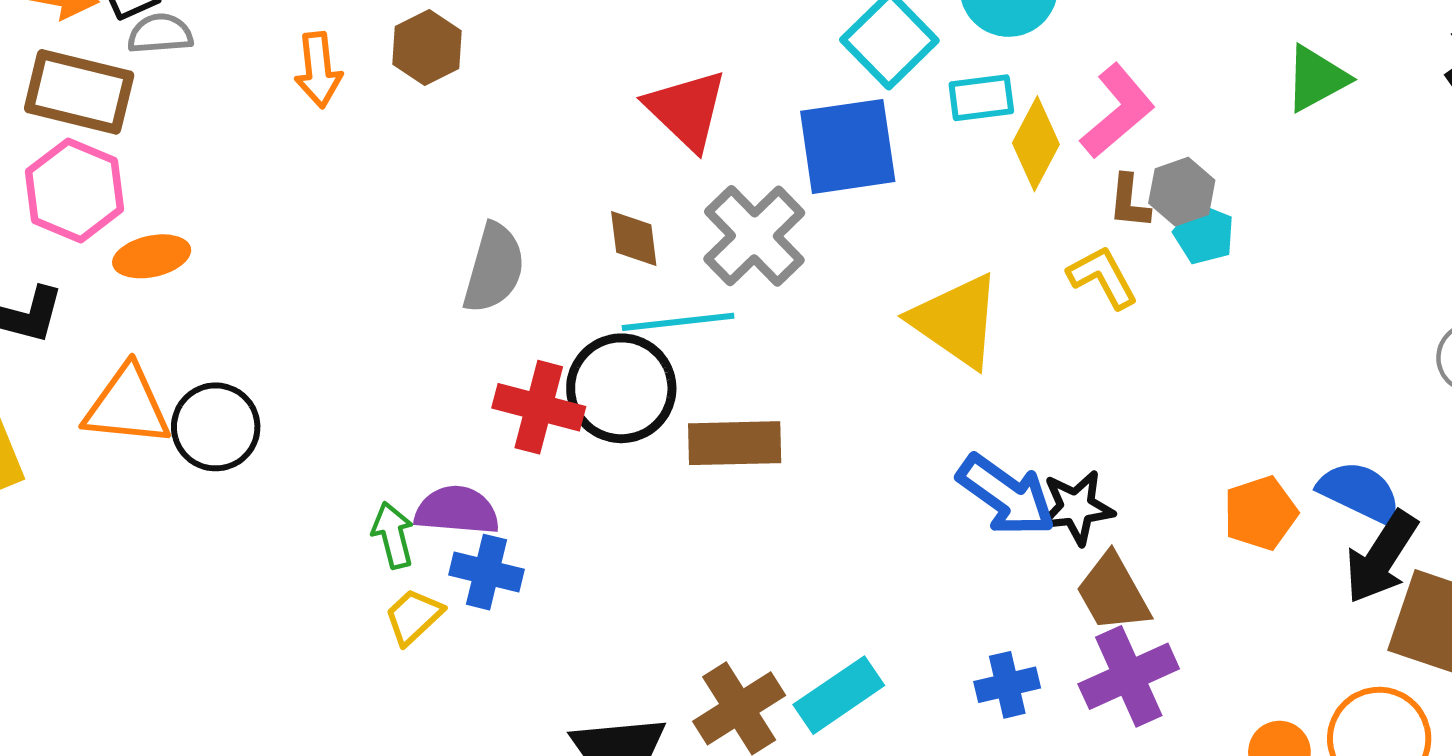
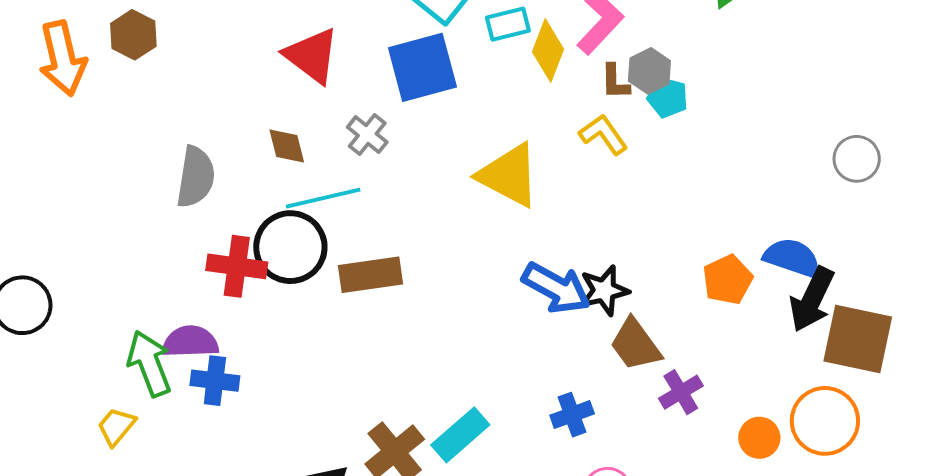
orange arrow: (318, 70) -> (63, 58), size x1.5
gray cross: (754, 236) -> (367, 135), size x0.6
green arrow: (393, 535) -> (149, 363), size x1.5
yellow trapezoid: (414, 616) -> (116, 426), moved
purple cross: (1129, 676) -> (681, 392), moved, size x0.7

